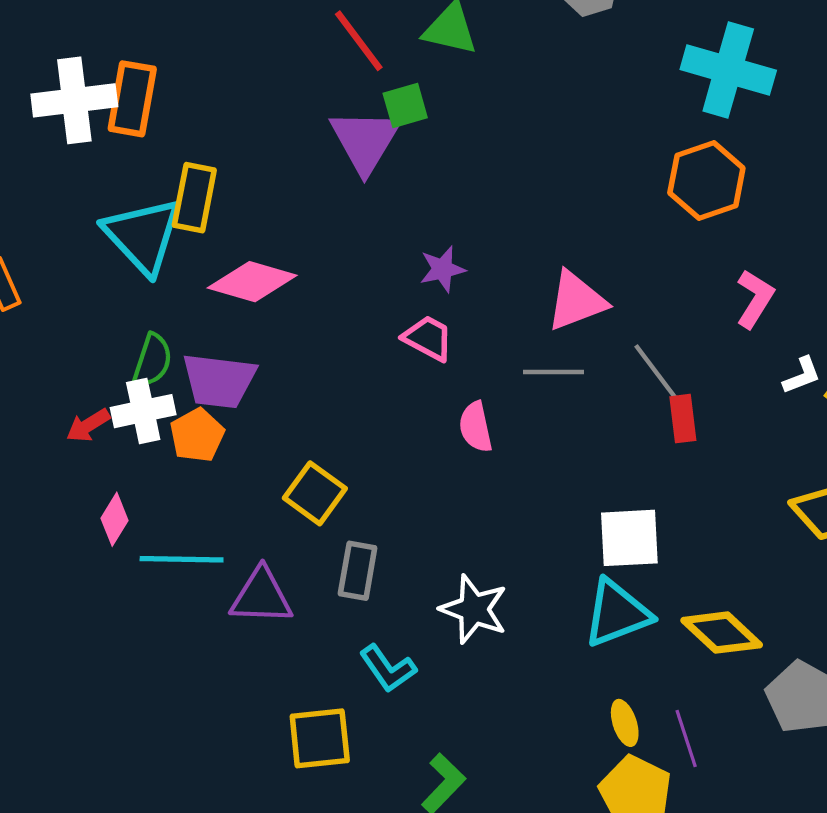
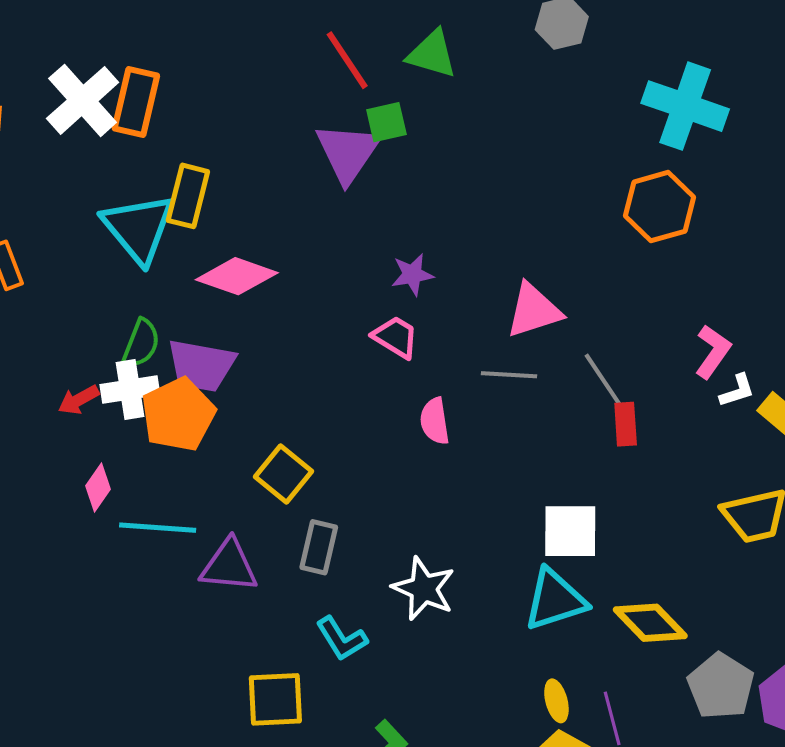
white cross: (74, 100) -> (83, 100), turned -38
pink L-shape: (755, 299) -> (713, 352), moved
orange pentagon: (197, 435) -> (178, 415), size x1.5

